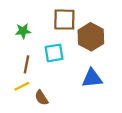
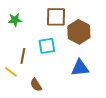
green star: (23, 31) -> (15, 20), moved
yellow line: (22, 86) -> (11, 72), moved, turned 64

